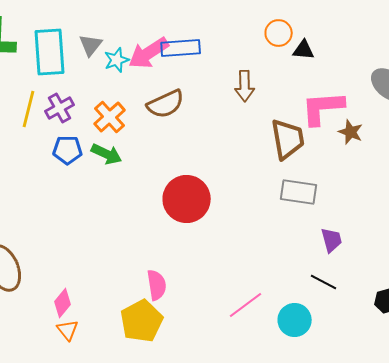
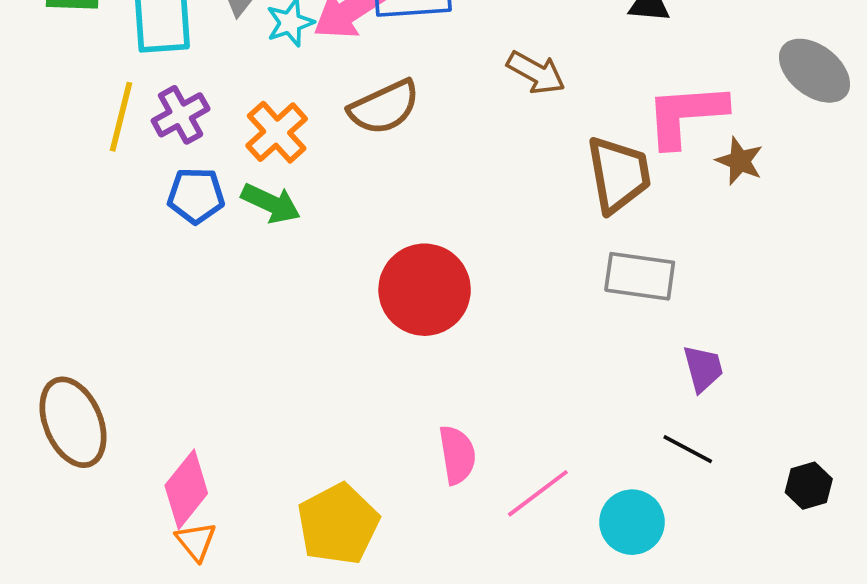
brown arrow: (245, 86) -> (536, 73), turned -60
pink semicircle: (157, 285) -> (457, 455), moved
pink diamond: (63, 303) -> (186, 489), size x1.4

